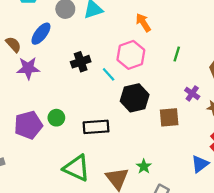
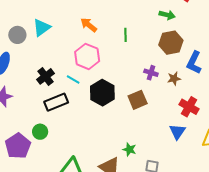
green line: (177, 54) -> (125, 35), moved
black rectangle: (96, 127) -> (56, 102), moved

